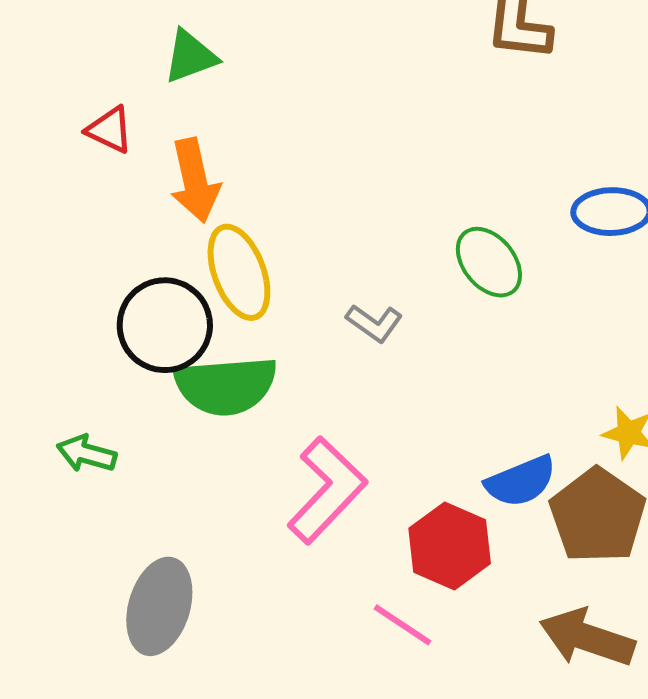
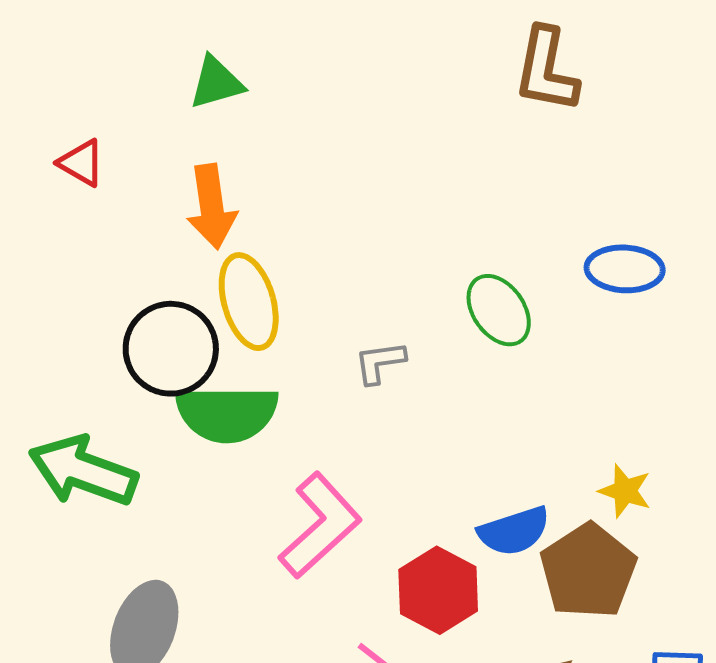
red triangle: (110, 130) -> (81, 163), moved
gray L-shape: (374, 323) -> (380, 362), turned 132
green arrow: (86, 454) -> (83, 471), size x1.8

